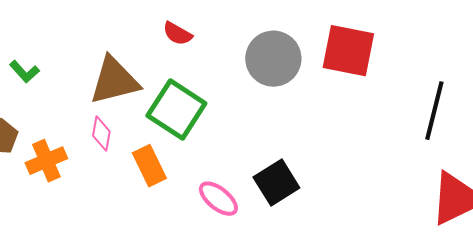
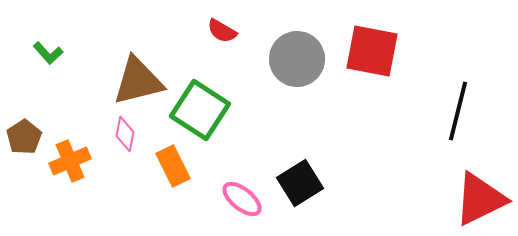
red semicircle: (177, 34) -> (222, 31), moved
green L-shape: (24, 72) -> (48, 53), moved

